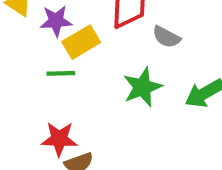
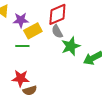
gray semicircle: (166, 37) -> (57, 31), moved, turned 32
green star: (142, 87) -> (71, 46), moved

